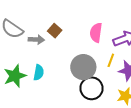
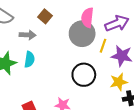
gray arrow: (36, 40) -> (28, 35), moved
gray circle: (83, 67) -> (82, 34), moved

